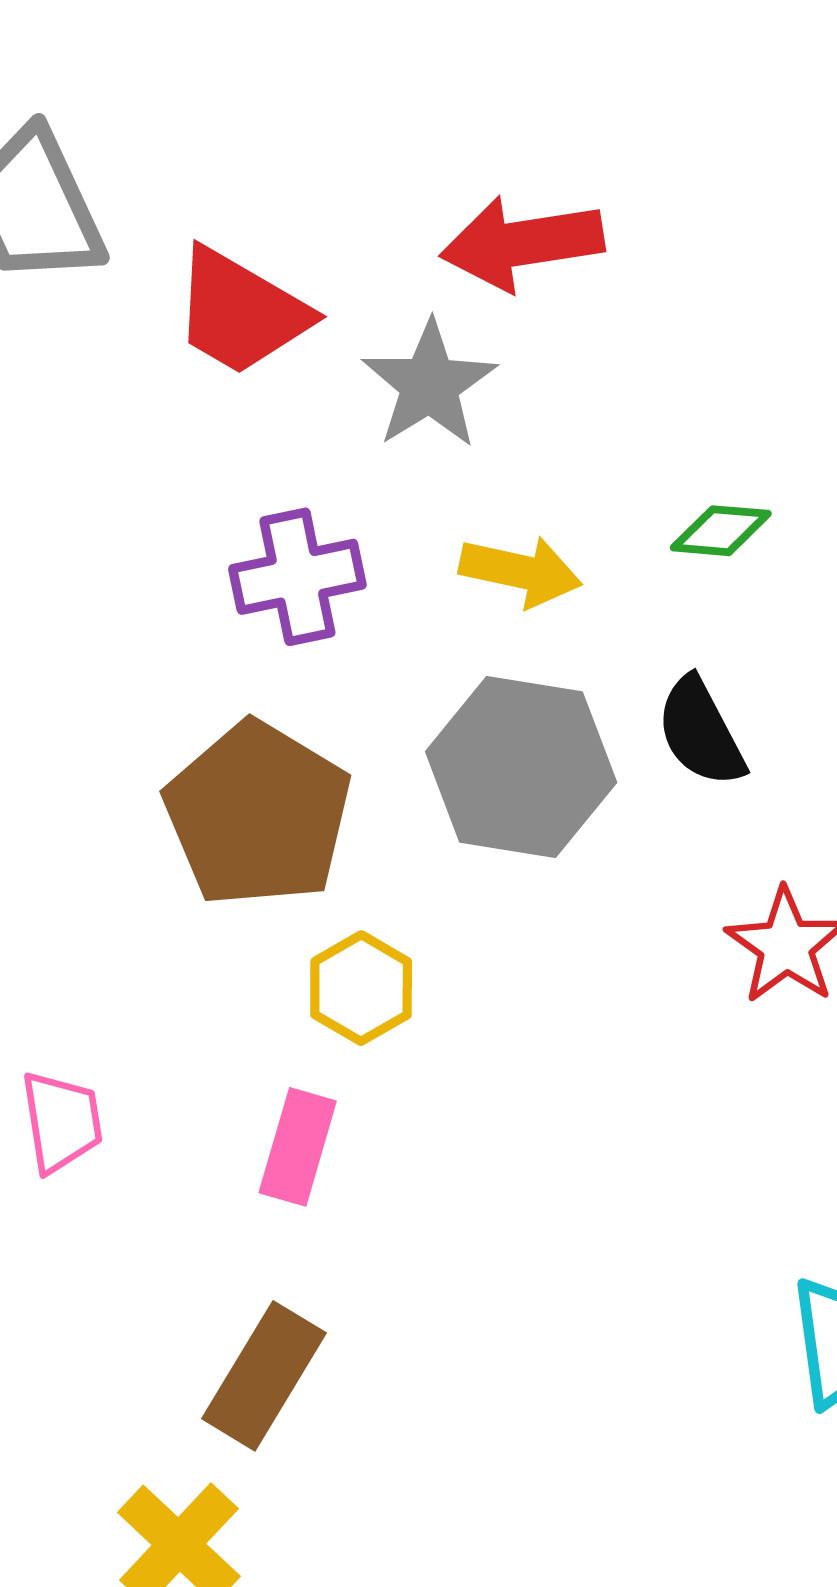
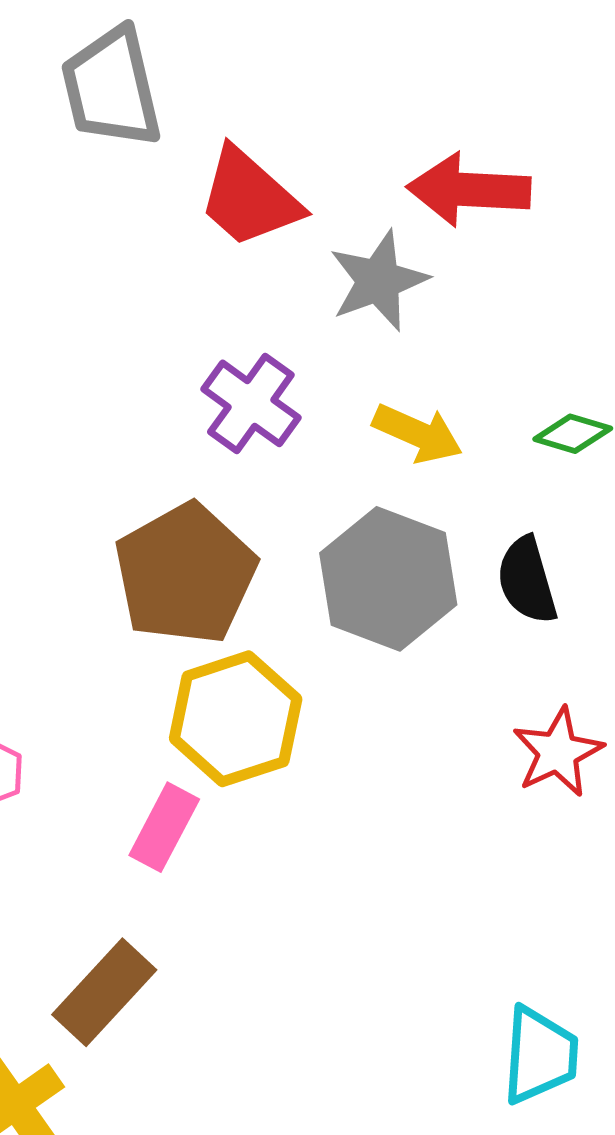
purple cross: (297, 577) -> (251, 403), turned 36
yellow hexagon: (361, 988) -> (236, 719), size x1.6

